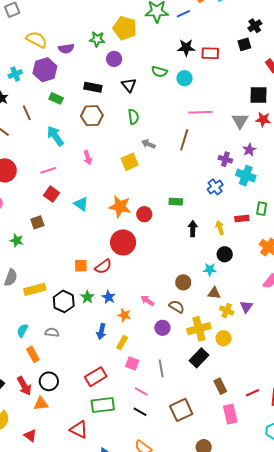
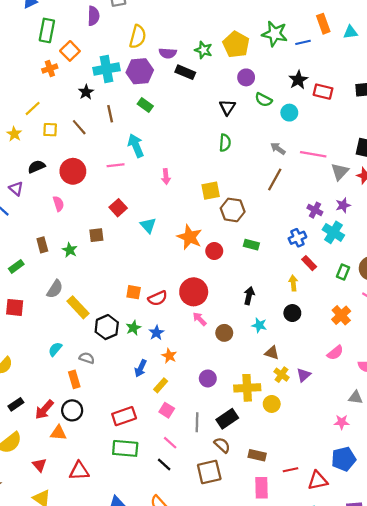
yellow semicircle: (37, 40) -> (138, 37), turned 65
black star: (186, 48) -> (298, 80), turned 30
purple circle: (114, 59) -> (246, 77), moved
cyan cross: (15, 74) -> (107, 69), size x1.6
black rectangle: (93, 87) -> (185, 72), moved
pink line: (200, 112) -> (313, 154), moved
brown hexagon: (92, 116) -> (233, 210), moved
gray arrow: (148, 144) -> (278, 149), moved
pink line: (48, 170) -> (116, 165), moved
red rectangle: (242, 219) -> (309, 263), moved, turned 40
black arrow: (193, 229) -> (249, 296), moved
red circle: (123, 242) -> (194, 292), moved
cyan star: (210, 270) -> (259, 325), moved
brown circle: (183, 282) -> (224, 333), moved
yellow rectangle: (35, 289) -> (78, 307), turned 50
pink arrow: (147, 301) -> (200, 319), moved
brown semicircle: (177, 307) -> (222, 445), moved
orange rectangle: (33, 354) -> (74, 379), moved
black rectangle: (199, 358) -> (227, 419), moved
red arrow: (24, 386) -> (44, 410), turned 60
brown rectangle: (220, 386) -> (257, 455), turned -63
red triangle: (79, 430) -> (79, 471), moved, turned -42

